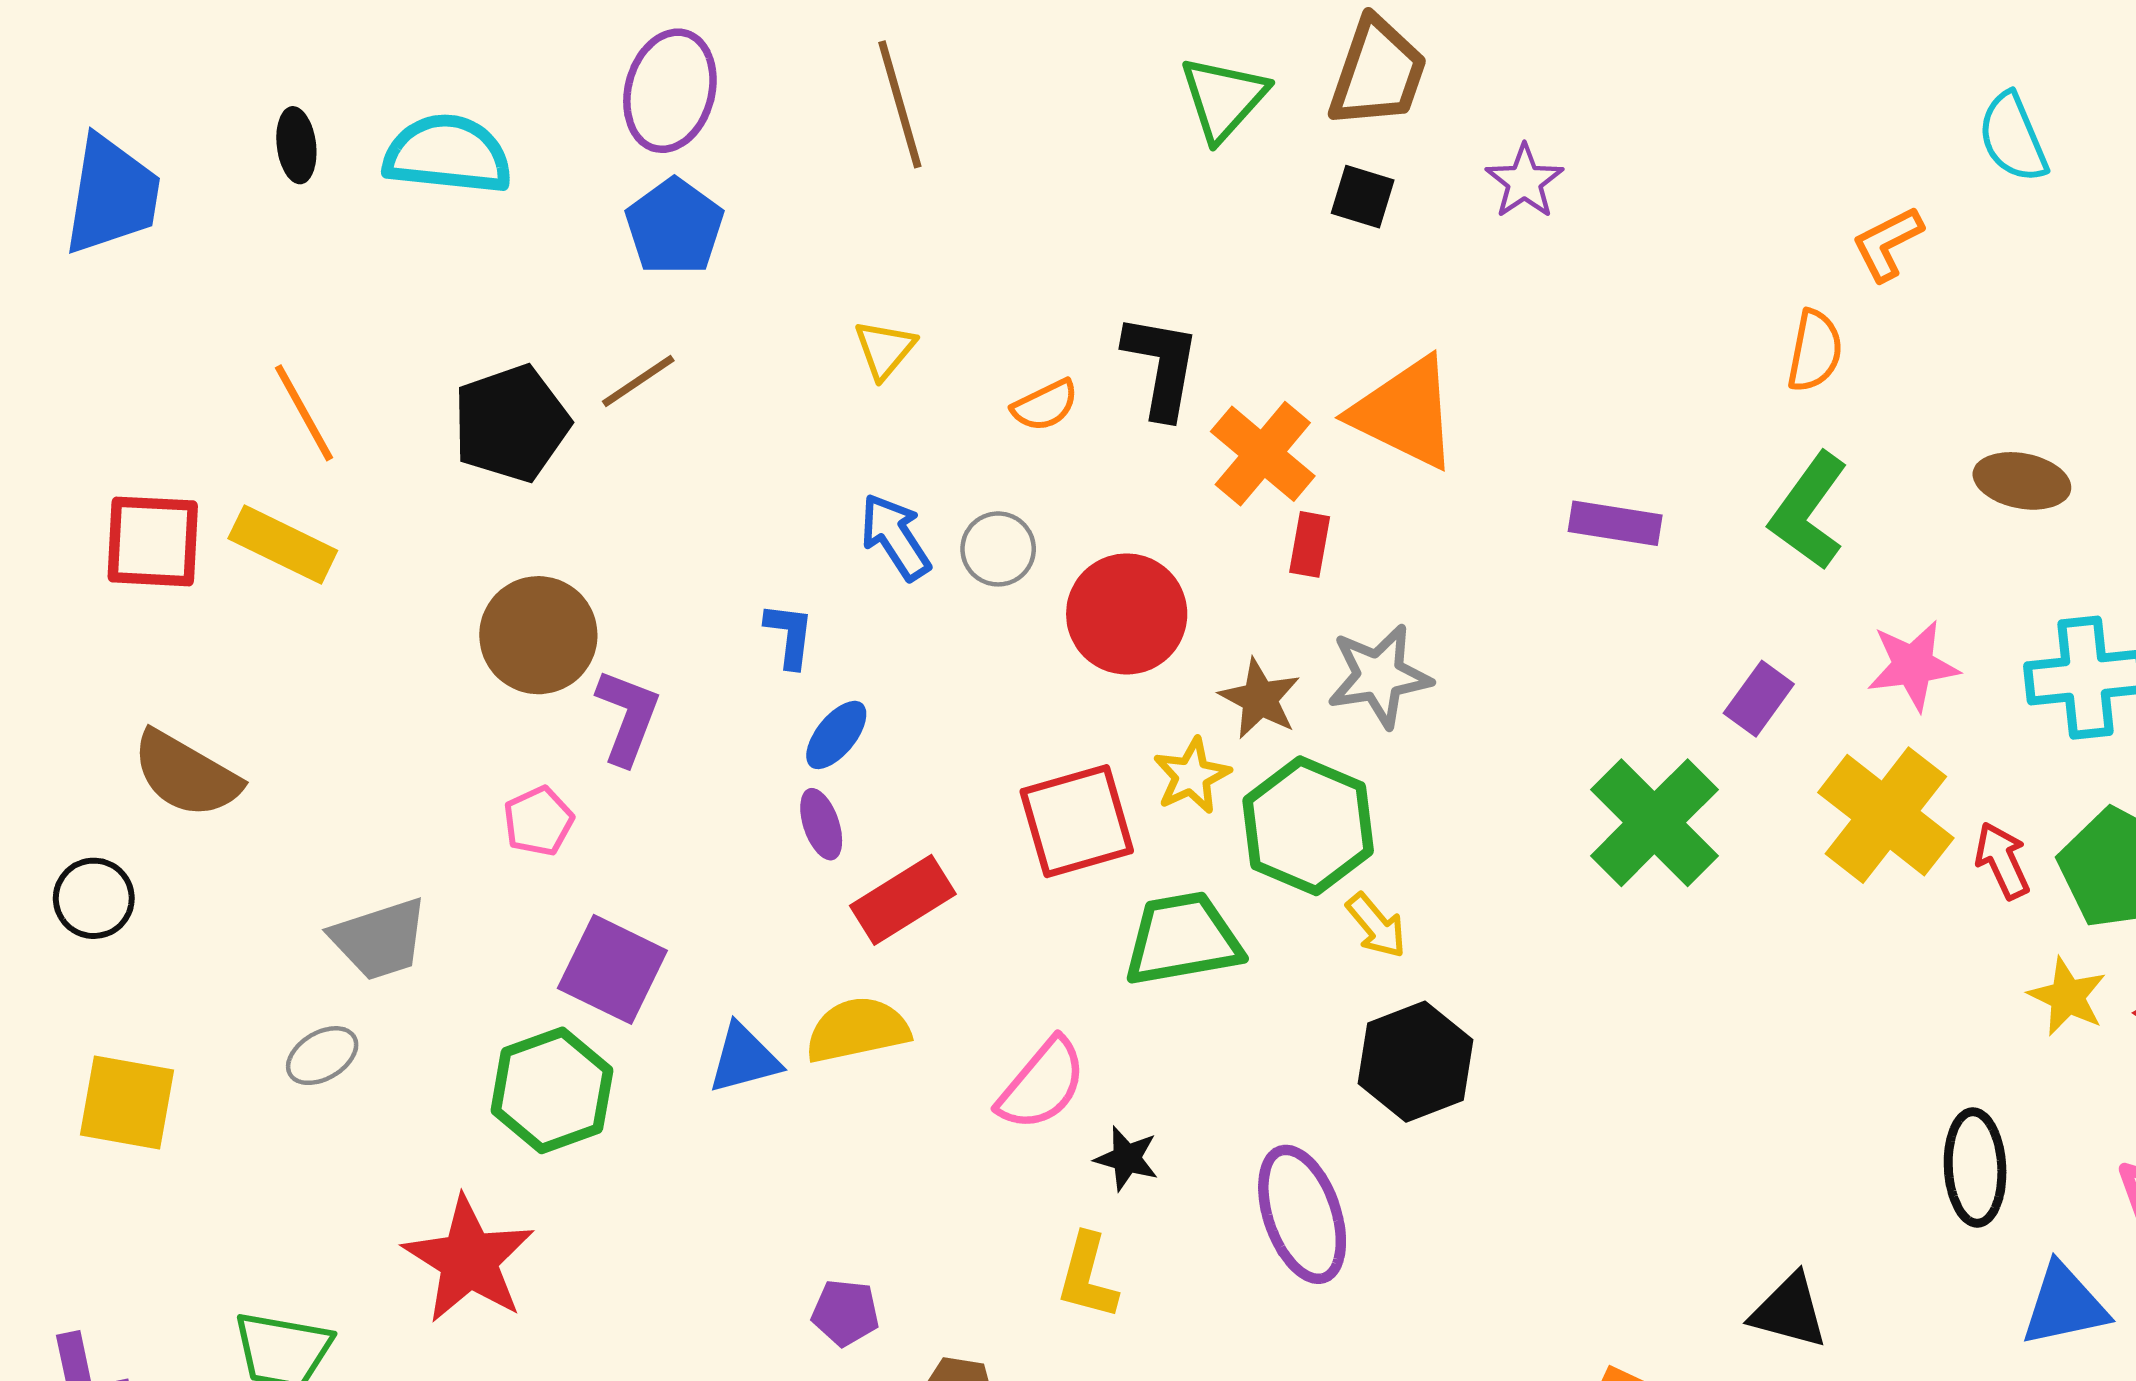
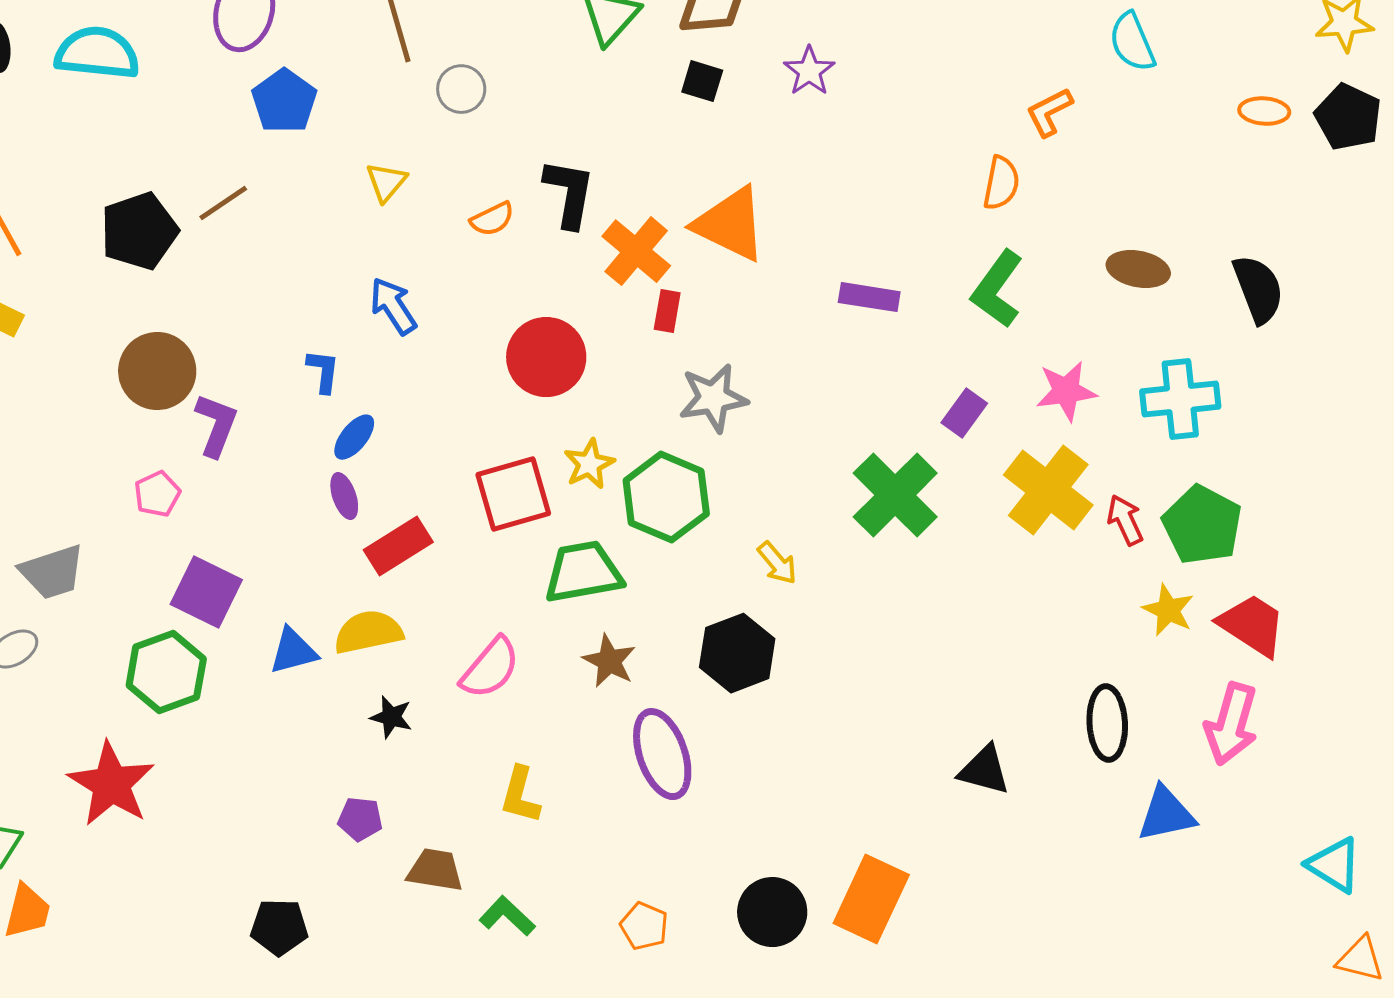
blue pentagon: (674, 227) -> (284, 101), moved
gray circle: (998, 549) -> (461, 89), moved
brown star: (1260, 699) -> (609, 661), moved
yellow arrow: (1376, 926) -> (777, 563), moved
black star: (1127, 1158) -> (391, 717), moved
black triangle: (1789, 1311) -> (984, 770), moved

